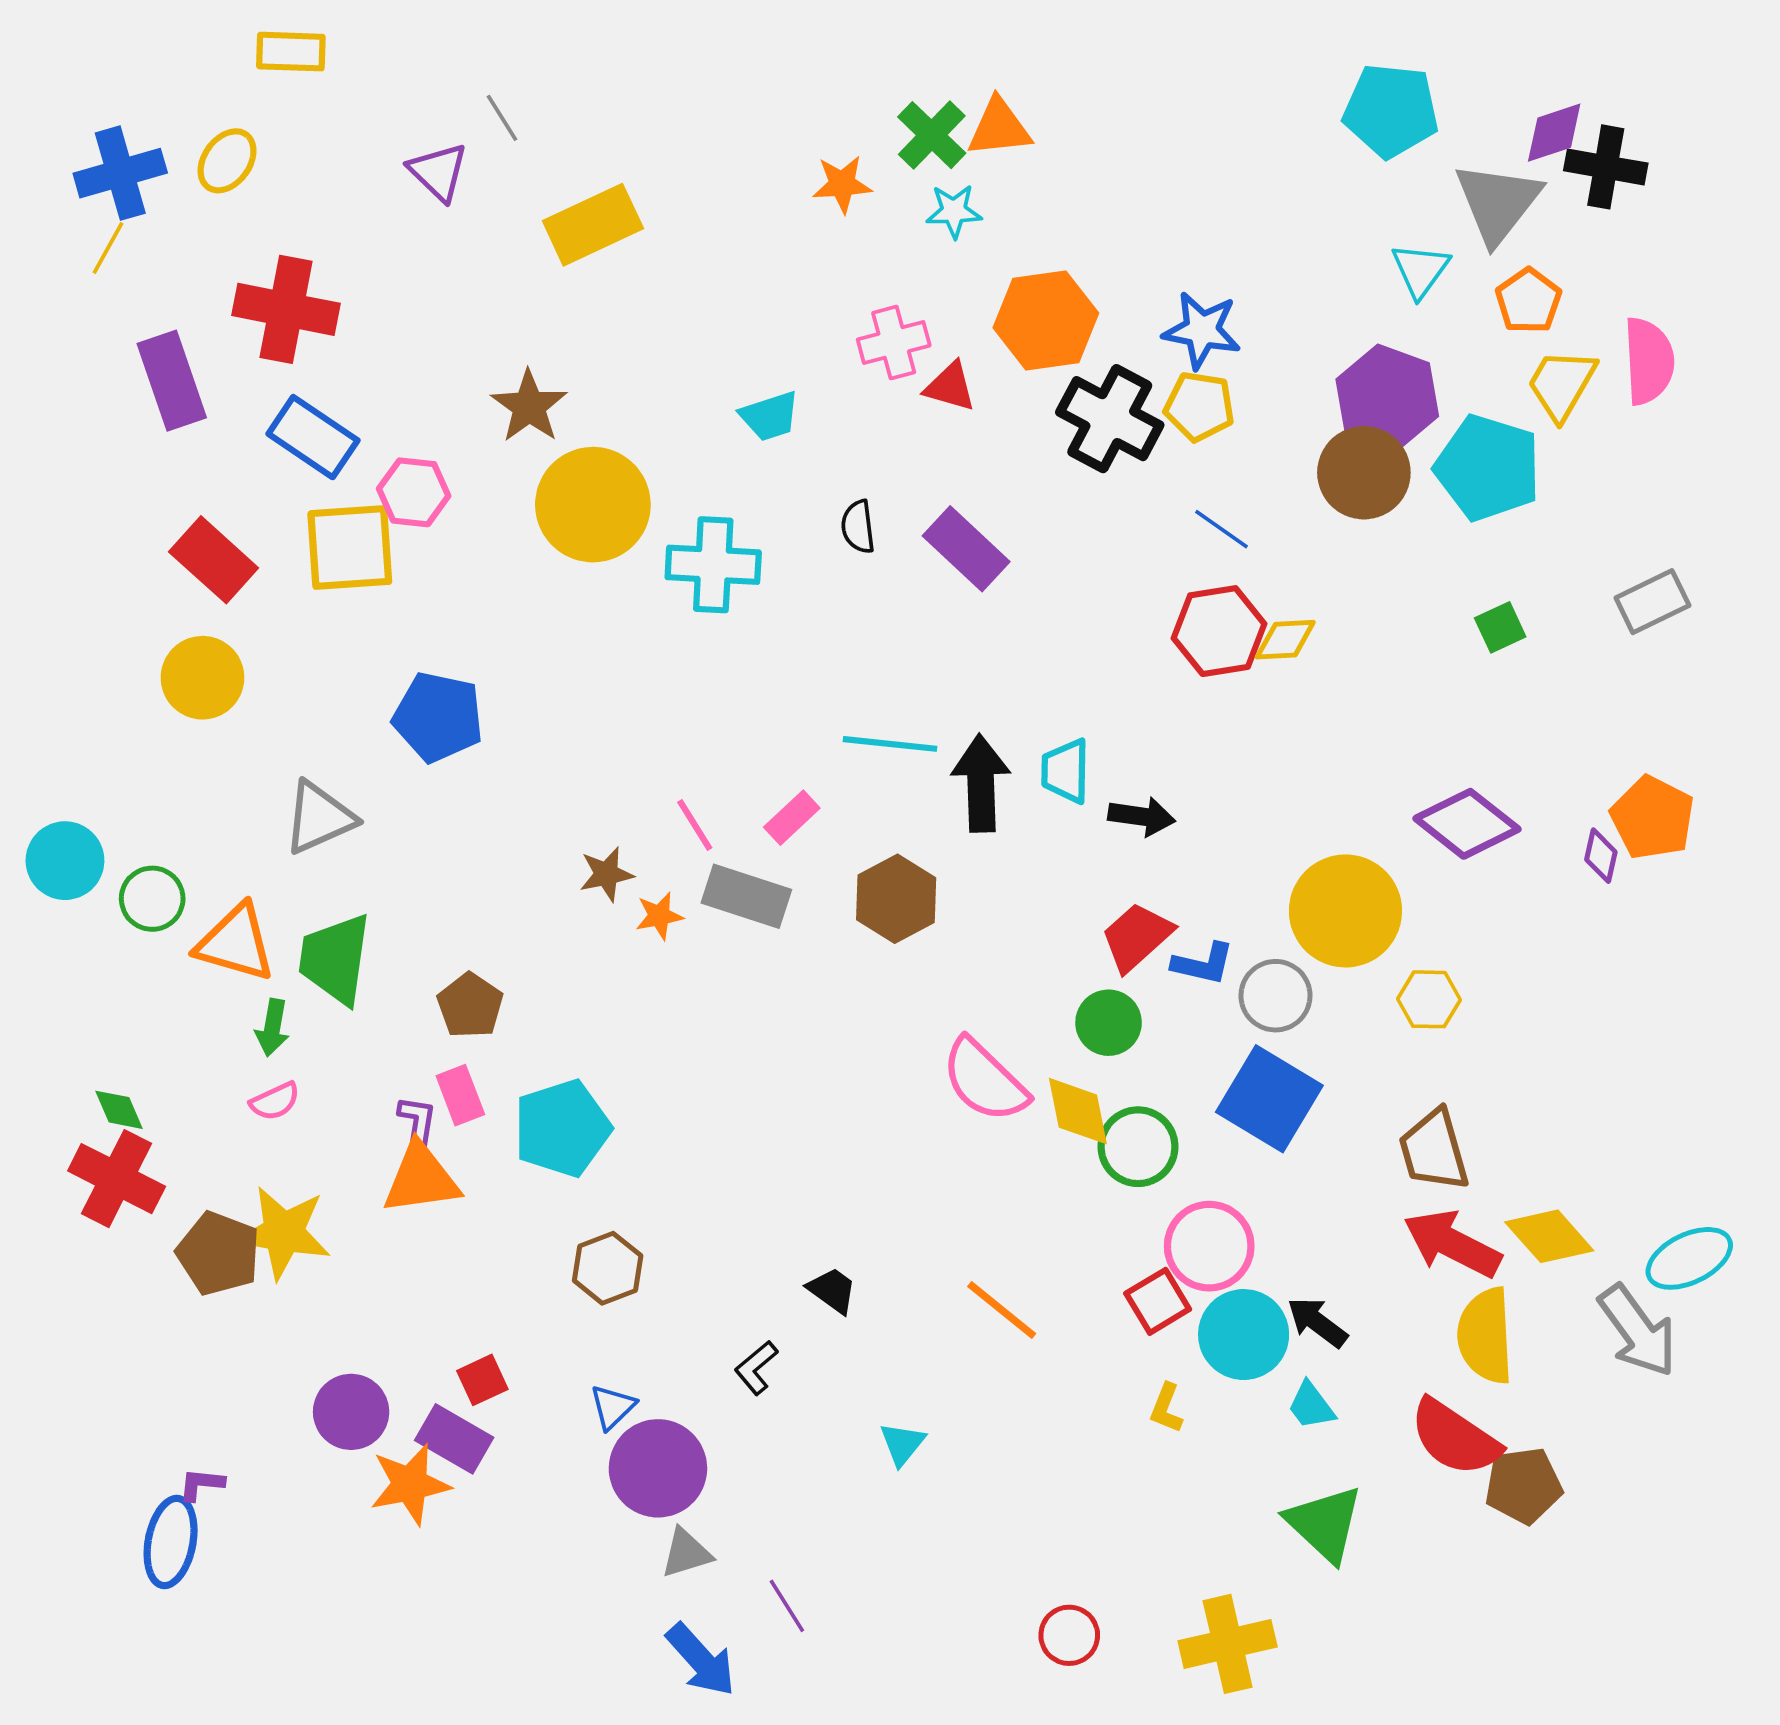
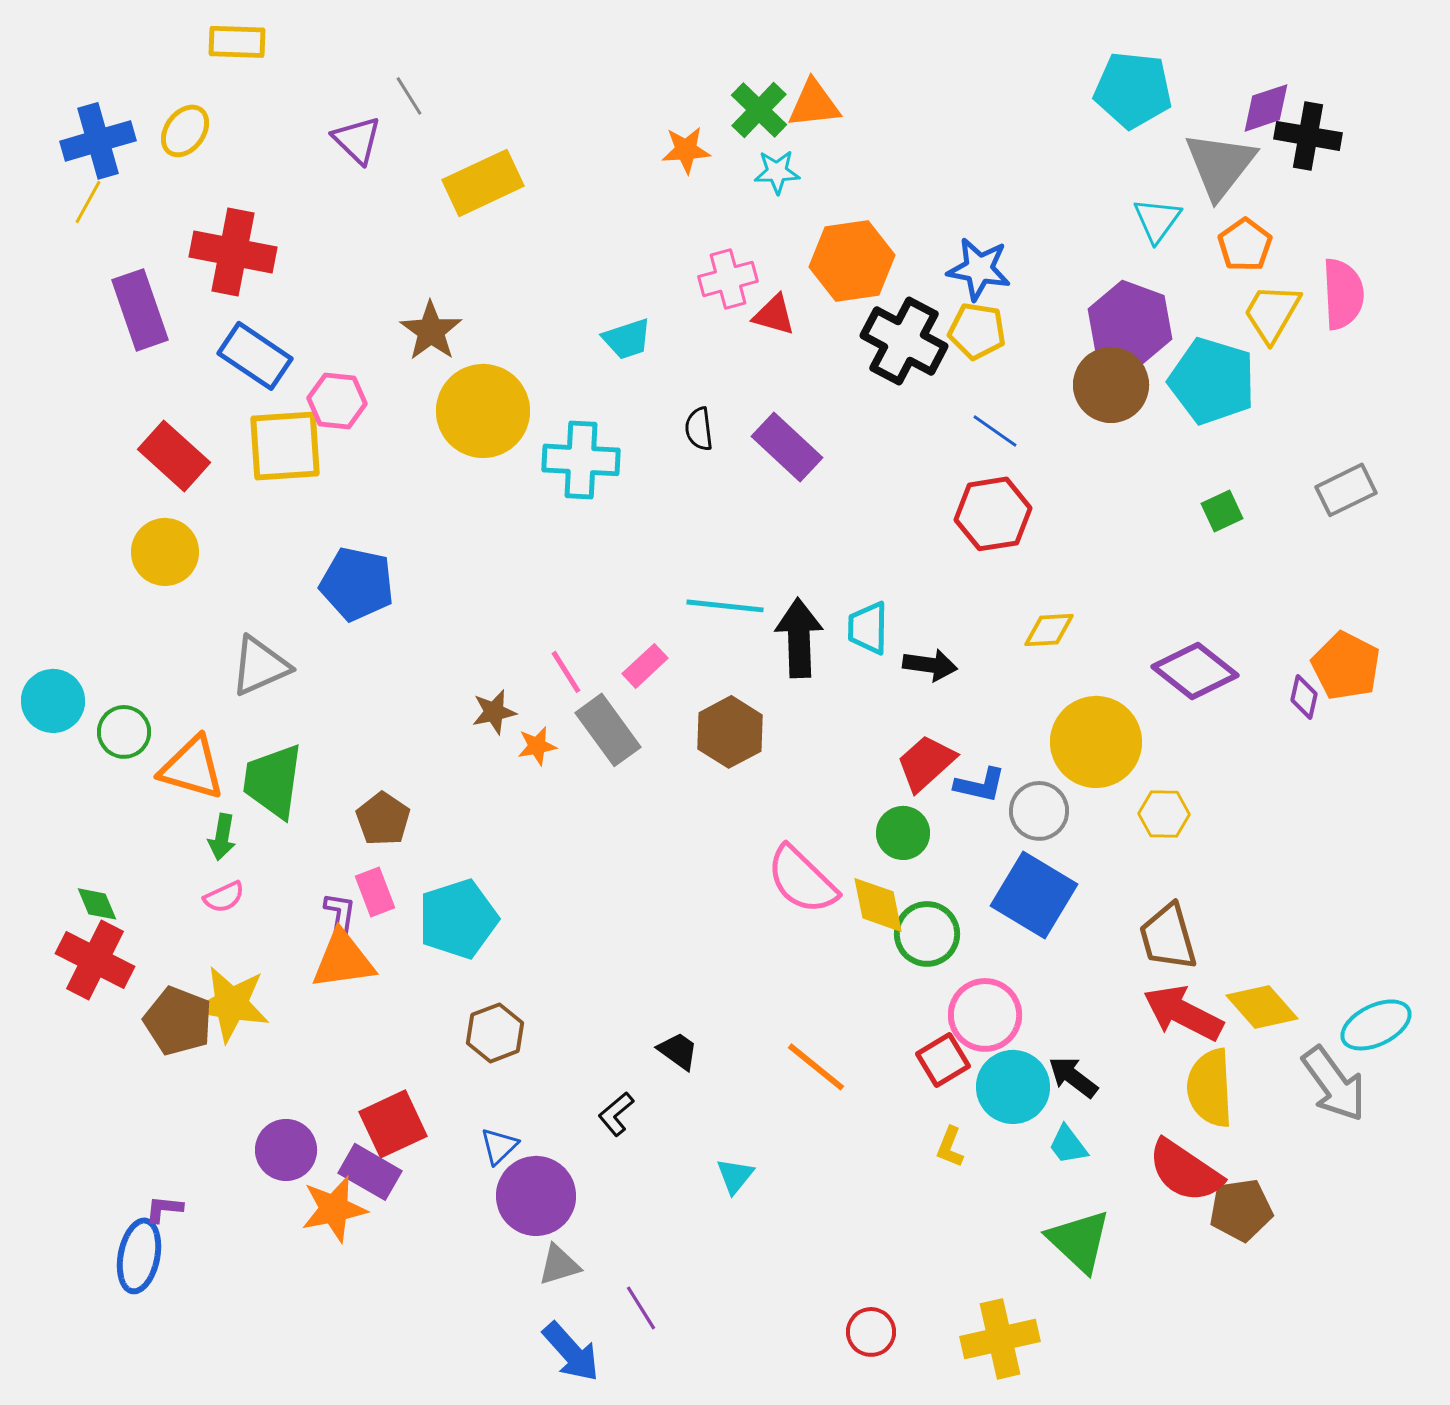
yellow diamond: (1285, 640) -> (1049, 630), moved
gray rectangle: (746, 896) -> (608, 730), turned 36
red square: (482, 1380) -> (393, 1124), size x1.6

